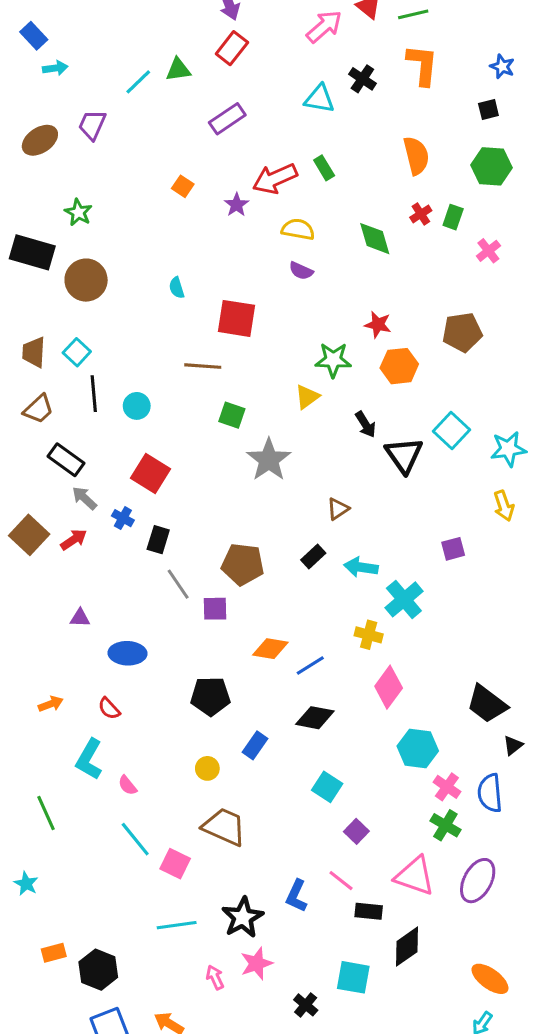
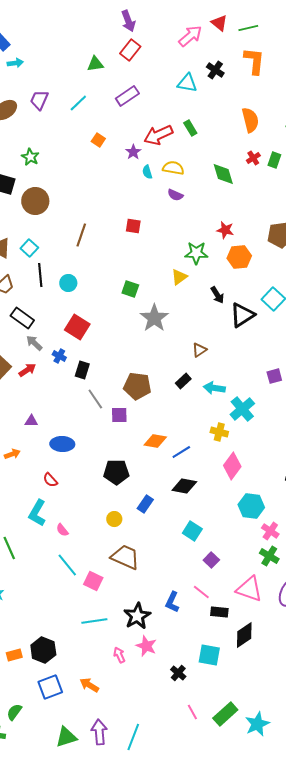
cyan line: (138, 82) -> (78, 103), moved
cyan semicircle: (177, 288) -> (147, 172), moved
red square: (237, 318) -> (133, 226), size x0.6
brown line: (203, 366) -> (81, 235), moved, turned -75
black triangle: (404, 455) -> (242, 315), turned 32
orange arrow: (51, 704) -> (12, 454), moved
orange rectangle: (54, 953) -> (14, 655), moved
pink star: (257, 963) -> (146, 646), turned -30

